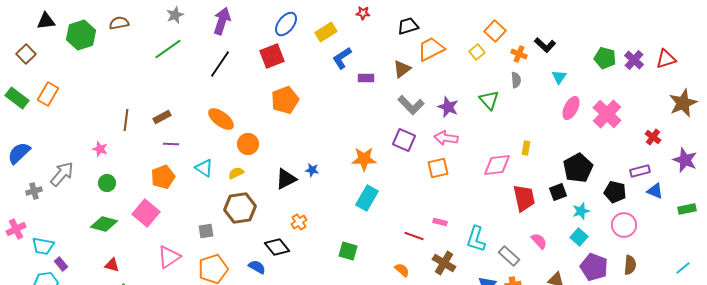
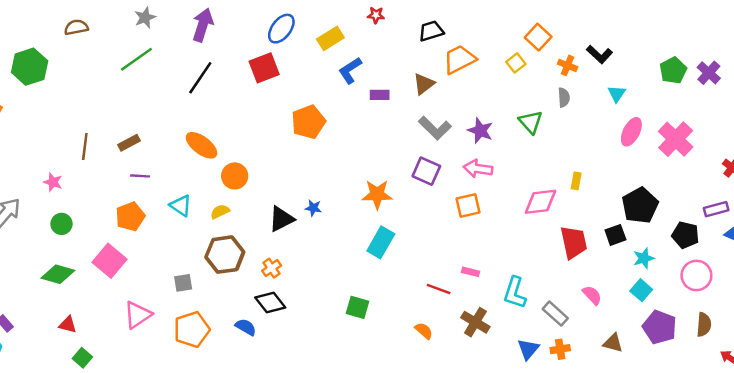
green hexagon: (81, 35) -> (30, 67), moved
green pentagon: (605, 58) -> (673, 70), turned 30
orange pentagon: (285, 100) -> (308, 122), moved
orange cross: (299, 222) -> (272, 268), moved

